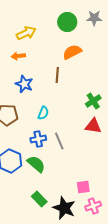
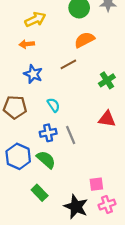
brown line: (57, 75) -> (68, 64), turned 56
green cross: (93, 101) -> (107, 80), moved
cyan semicircle: (43, 113) -> (53, 105), turned -56
green rectangle: (39, 199) -> (40, 193), moved

